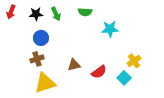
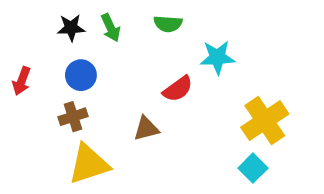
red arrow: (11, 12) -> (22, 81), moved
yellow cross: (134, 61) -> (265, 121), size x1.6
red semicircle: (99, 72) -> (178, 89), moved
cyan square: (124, 78) -> (253, 168), moved

